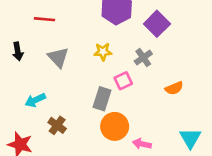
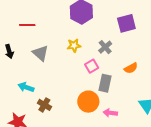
purple square: (157, 24) -> (126, 23), moved, turned 36
gray rectangle: (102, 99) -> (105, 83), moved
cyan arrow: (35, 100) -> (26, 87), turned 49

